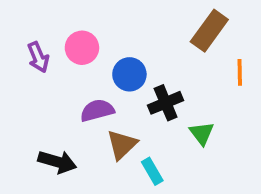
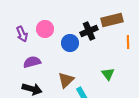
brown rectangle: (209, 31) -> (112, 20), turned 40
black cross: (166, 103) -> (89, 31), moved
purple semicircle: (97, 110) -> (32, 62), moved

